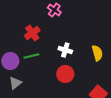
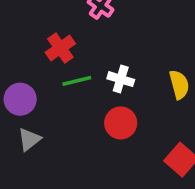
green line: (31, 56) -> (77, 81), moved

